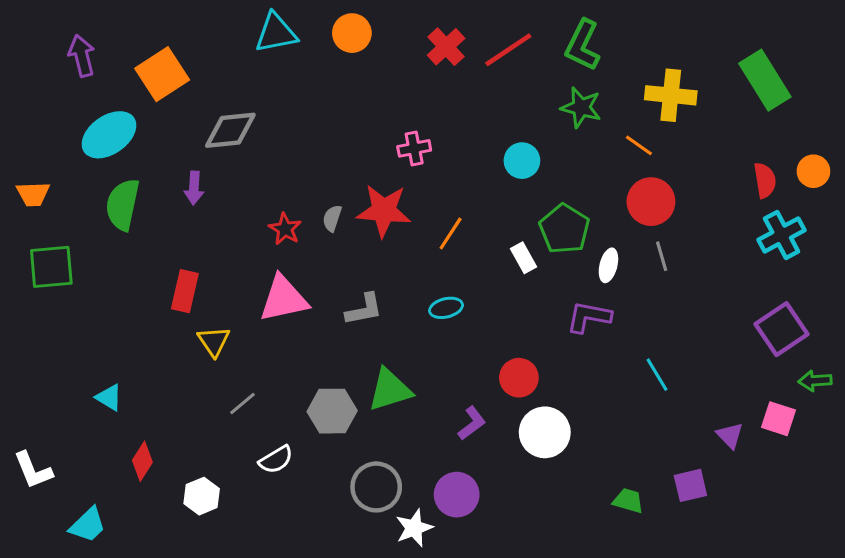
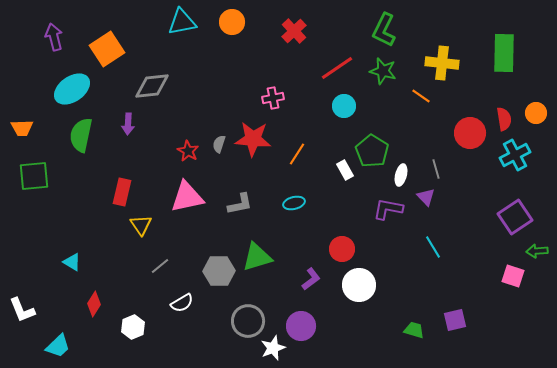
red line: (508, 50) -> (337, 68), moved
green rectangle: (765, 80) -> (504, 53), turned 33
red circle: (651, 202) -> (470, 133), moved
purple triangle: (730, 435) -> (426, 197), moved

